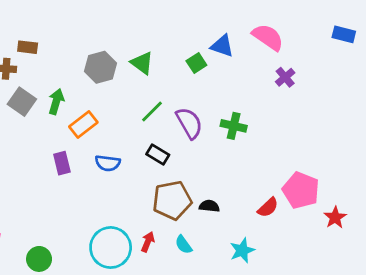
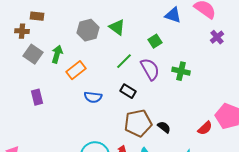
green square: (196, 63) -> (155, 41), moved
purple rectangle: (62, 163) -> (37, 97), moved
black semicircle: (209, 206) -> (164, 127), turned 32

